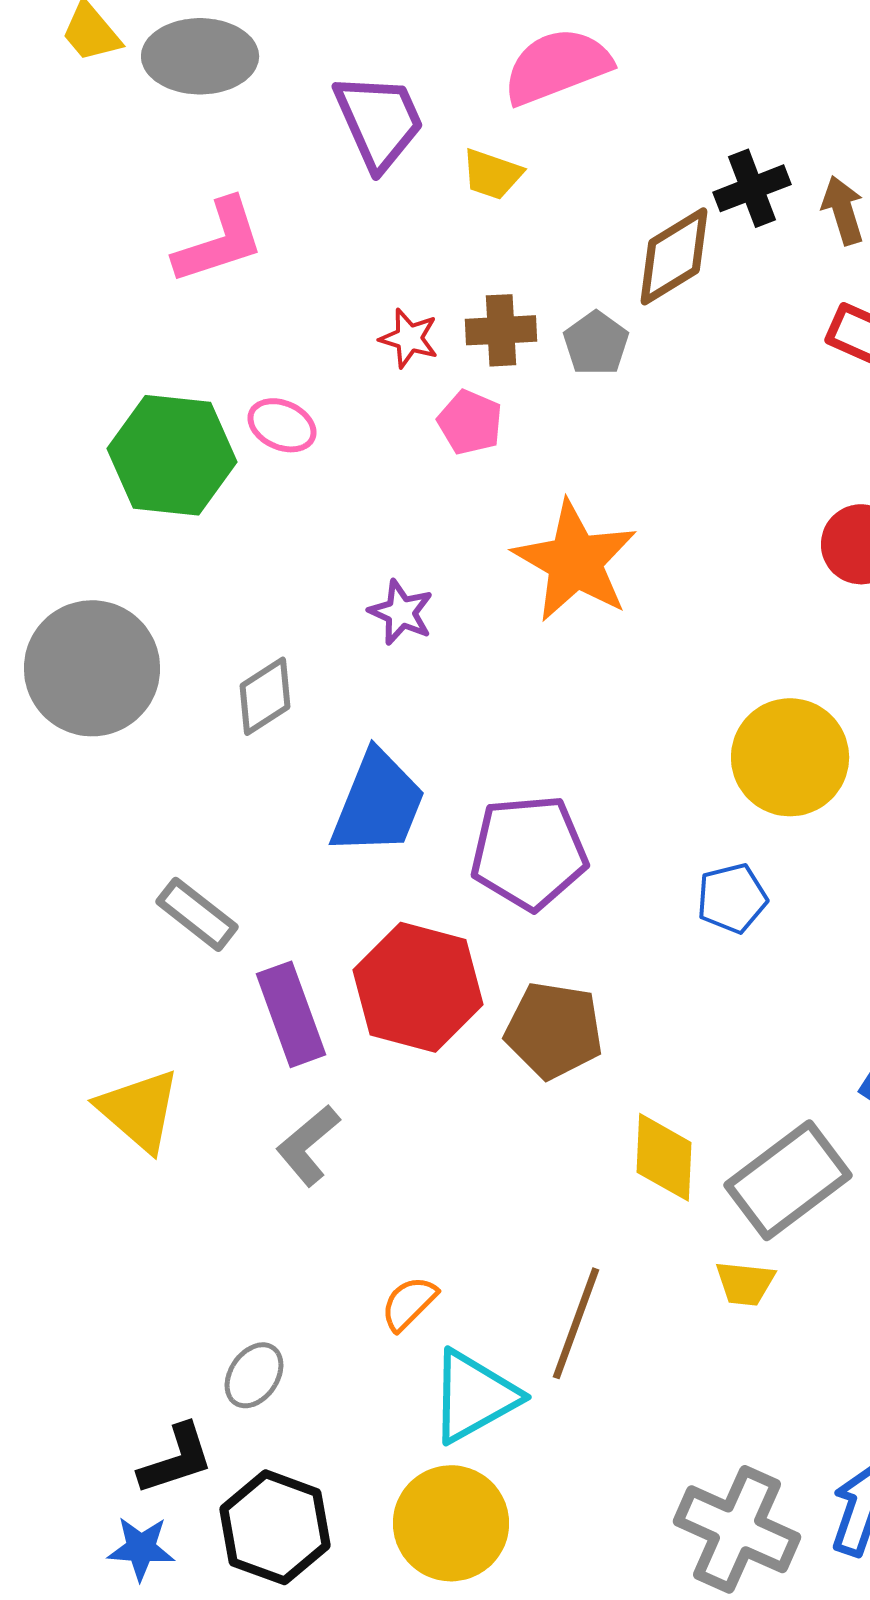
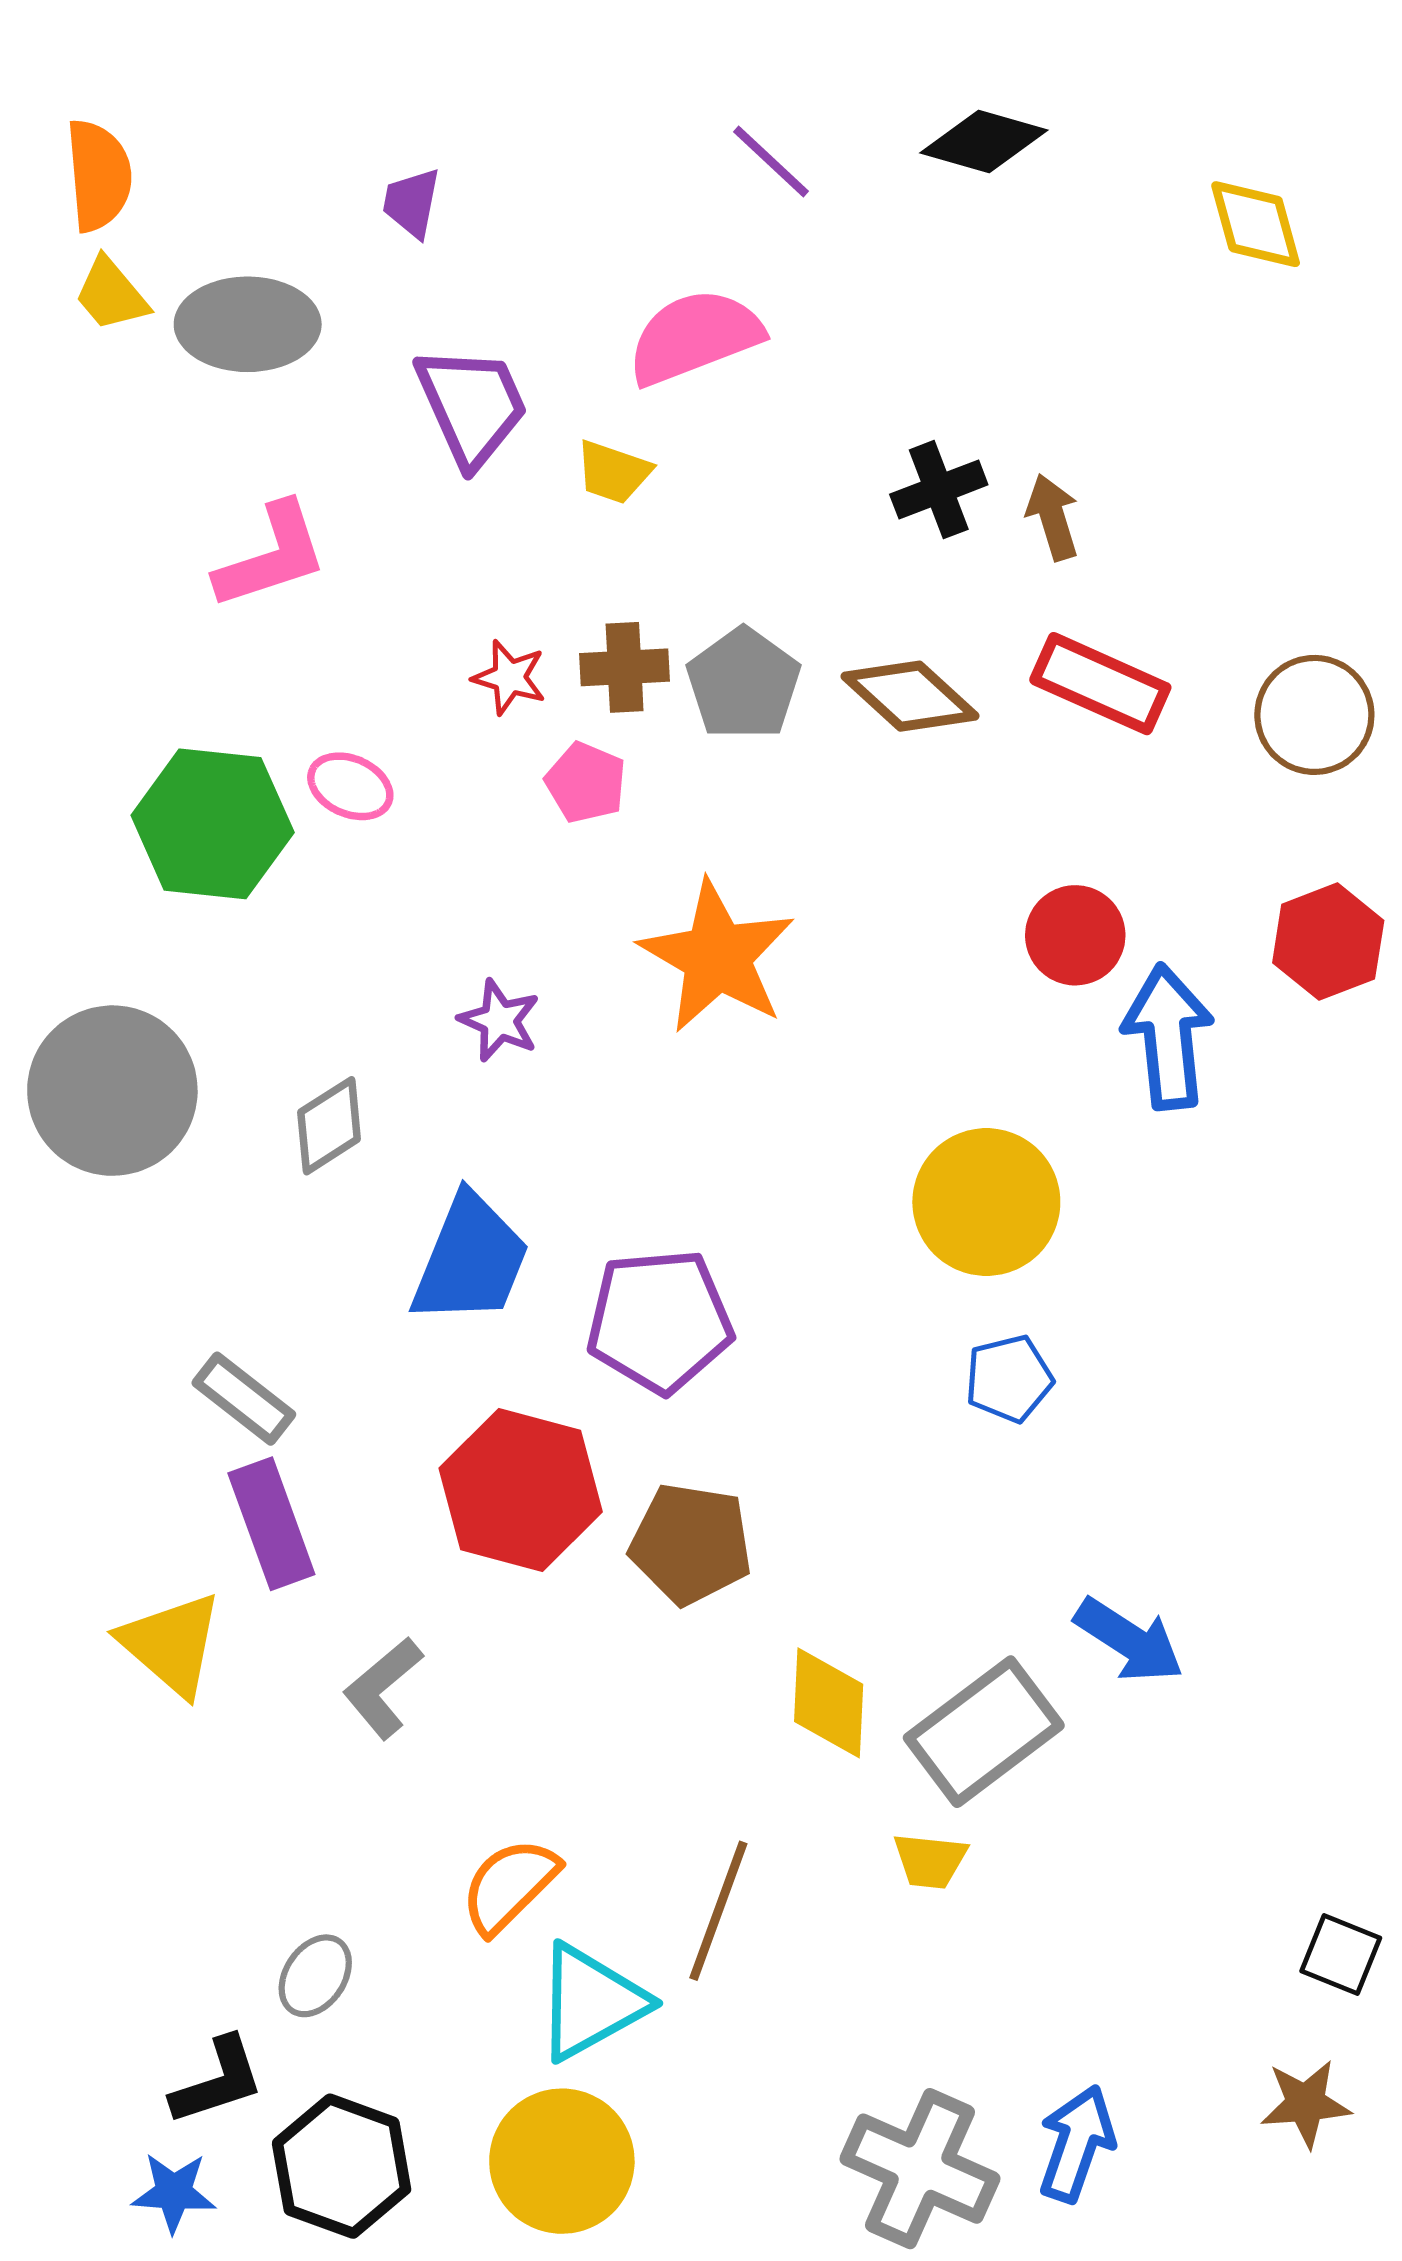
brown diamond: (674, 256) -> (910, 696), moved, turned 74
gray pentagon: (596, 343) -> (743, 684), size x1.4
blue pentagon: (732, 898) -> (1009, 1379), moved
purple rectangle: (291, 1014) -> (271, 1524), moved
orange semicircle: (409, 1303) -> (509, 1886), size x1.4

